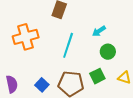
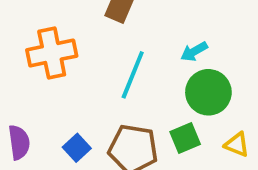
green circle: (108, 52) -> (208, 92), size x1.5

